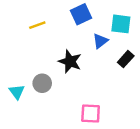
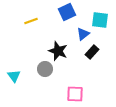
black rectangle: (126, 59) -> (92, 52), moved
gray circle: (42, 83) -> (45, 69), moved

